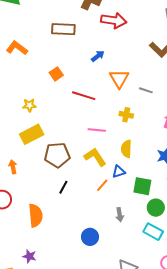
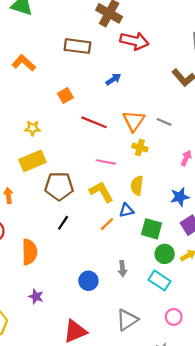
orange triangle: (119, 79) -> (134, 121), moved
gray arrow: (120, 215) -> (122, 269), moved
purple star: (29, 256) -> (36, 297), moved

